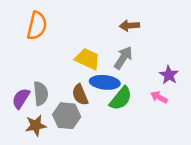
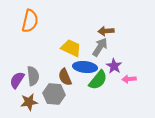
brown arrow: (129, 26) -> (106, 31), moved
purple star: (169, 75) -> (114, 66), moved
pink arrow: (159, 97) -> (129, 79), turned -32

